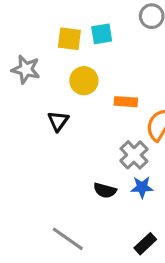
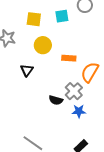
cyan square: (102, 34) -> (62, 16), moved
black semicircle: (105, 190) -> (56, 100), moved

